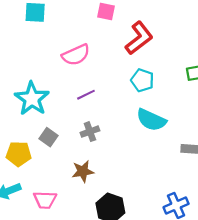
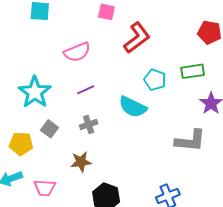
cyan pentagon: (142, 80) -> (155, 80), moved
cyan semicircle: (151, 120) -> (133, 107), moved

